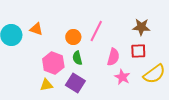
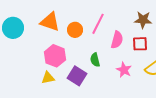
orange triangle: (36, 29) -> (50, 22), moved, size x1.5
pink semicircle: (113, 57) -> (117, 40), moved
green semicircle: (77, 58) -> (95, 60), moved

